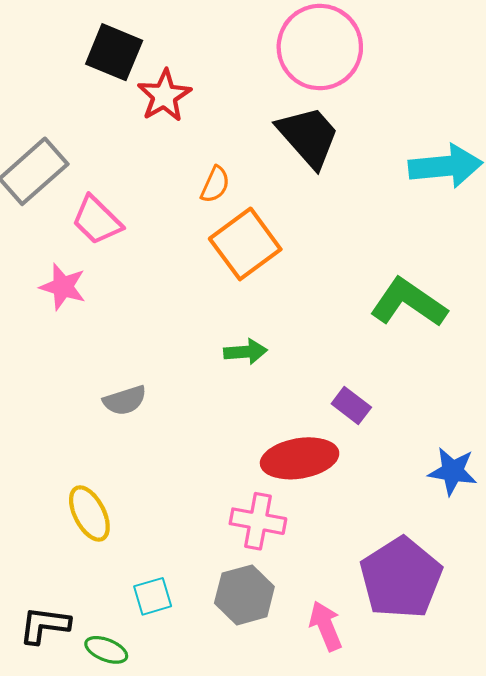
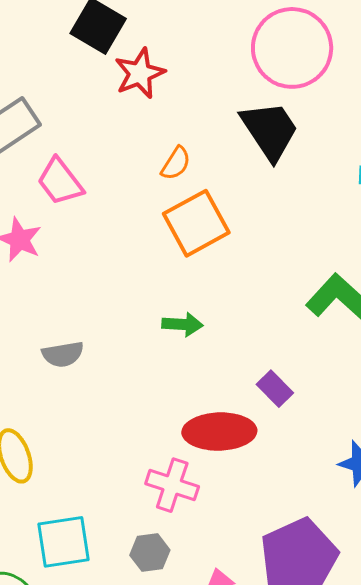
gray hexagon: (244, 595) -> (150, 553), size x0.7
cyan square: (153, 596) -> (63, 542), size x1.5

